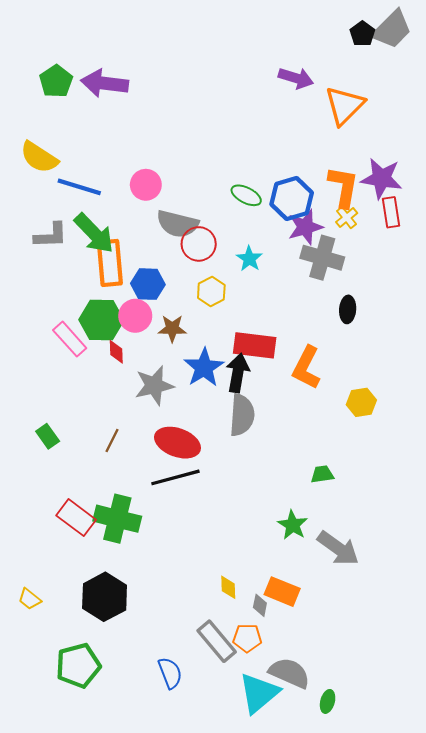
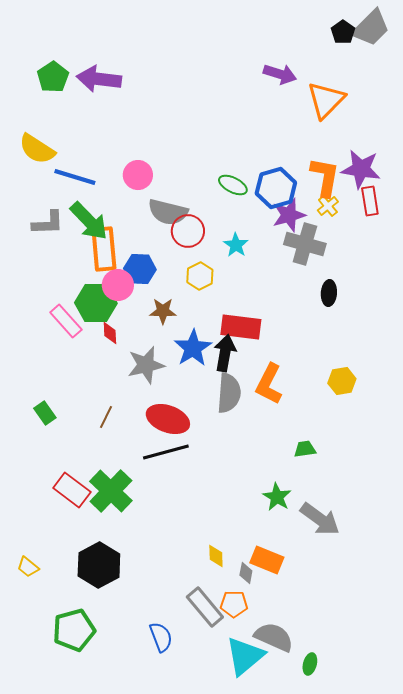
pink circle: (135, 316) -> (118, 285), moved
orange L-shape: (306, 368) -> (269, 384), moved
green cross: (117, 519) -> (111, 491), turned 30

